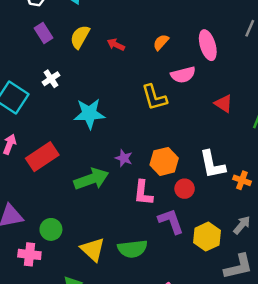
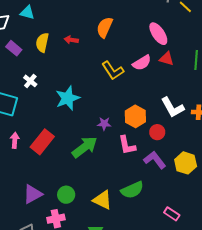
orange semicircle: (161, 42) -> (105, 27), size x1.5
pink ellipse: (208, 45) -> (158, 34), moved
pink semicircle: (183, 75) -> (142, 63), moved

